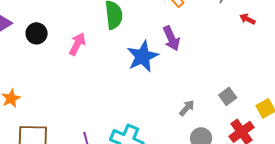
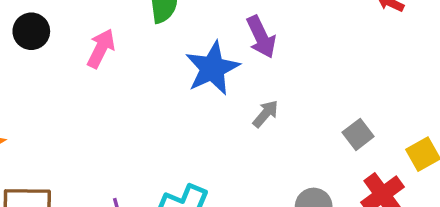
gray arrow: (187, 108) -> (266, 114), moved

